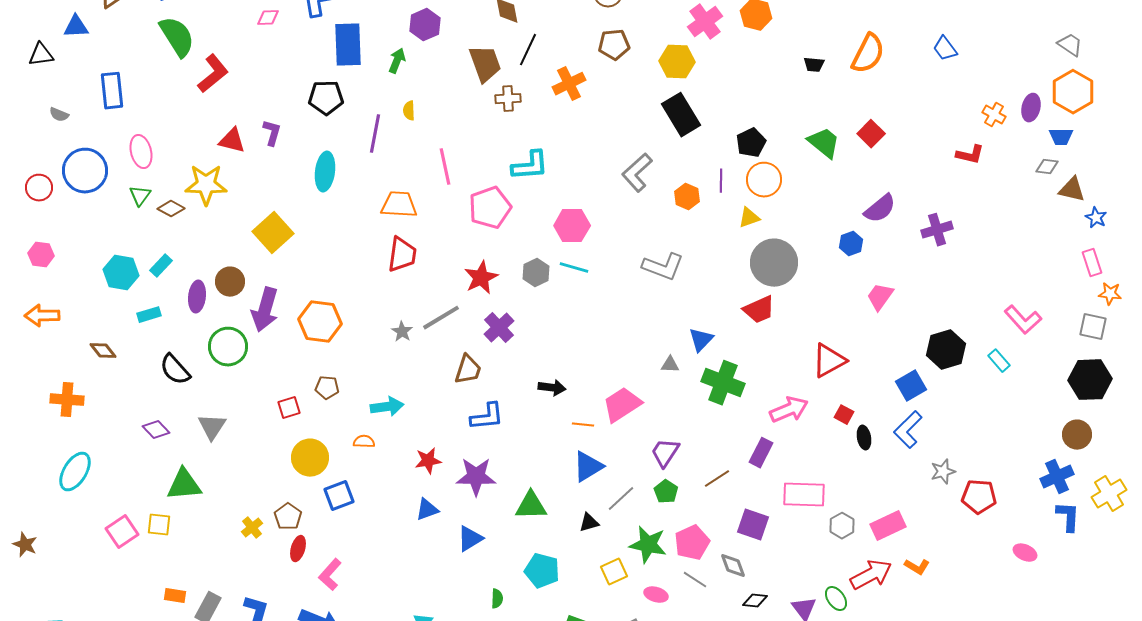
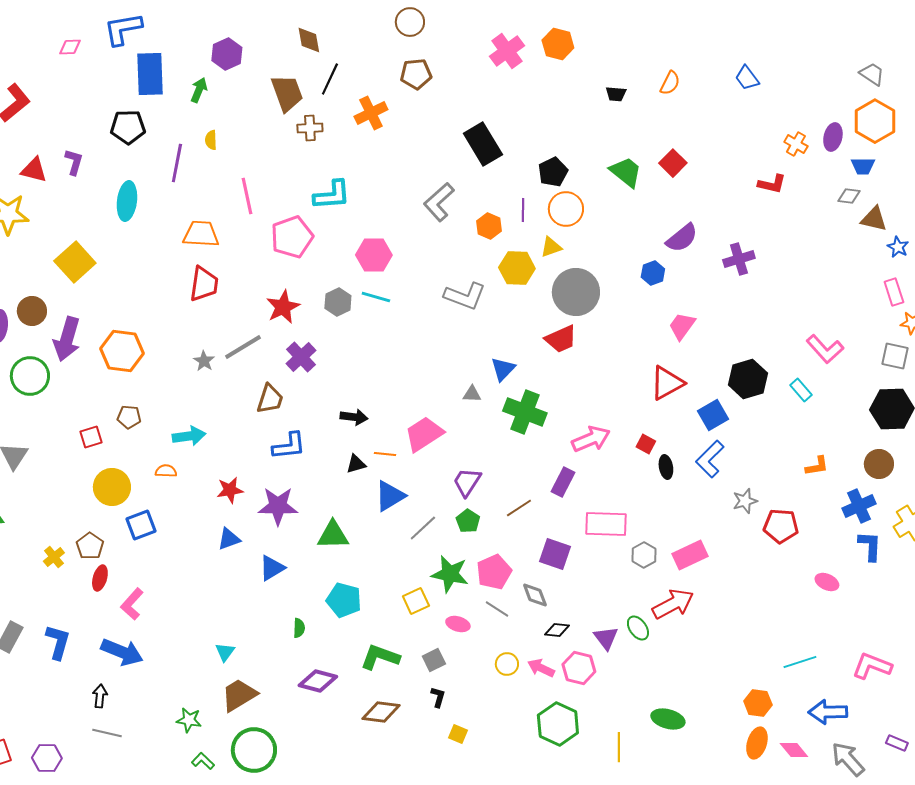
orange semicircle: (868, 54) -> (670, 83), size x0.6
yellow hexagon: (677, 62) -> (517, 268), moved
red triangle: (829, 361) -> (667, 383), moved
black triangle: (589, 523) -> (356, 464), moved
orange L-shape: (917, 567) -> (817, 466), moved, turned -40

